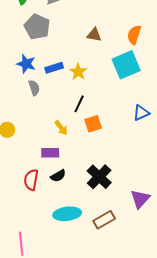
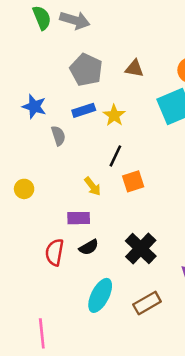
gray pentagon: (37, 27) -> (86, 70), moved
blue star: (26, 64) -> (34, 106), moved
cyan ellipse: (67, 214) -> (100, 295), turned -56

